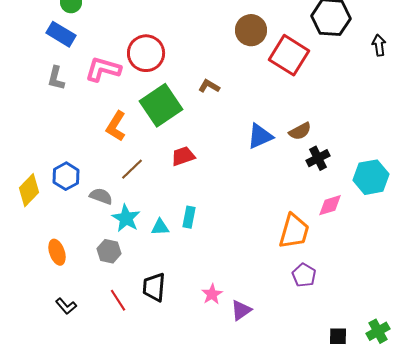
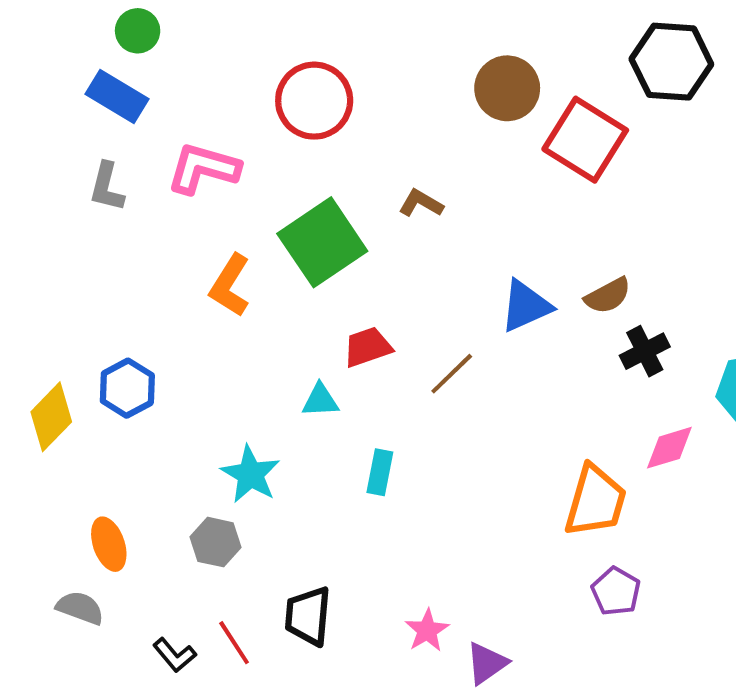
red circle: (146, 53) -> (314, 101), moved
brown line: (132, 169) -> (452, 374), moved
gray semicircle: (101, 196) -> (80, 608), moved
cyan triangle: (160, 227) -> (320, 400), moved
black L-shape: (66, 306) -> (175, 655), moved

